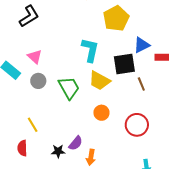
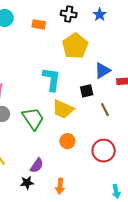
black square: (124, 64) -> (87, 91), size x0.6
purple semicircle: (76, 143) -> (37, 166), moved

